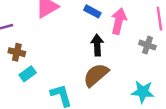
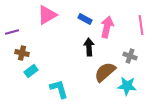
gray cross: (147, 45) -> (130, 56), moved
brown semicircle: (96, 75) -> (105, 72), moved

